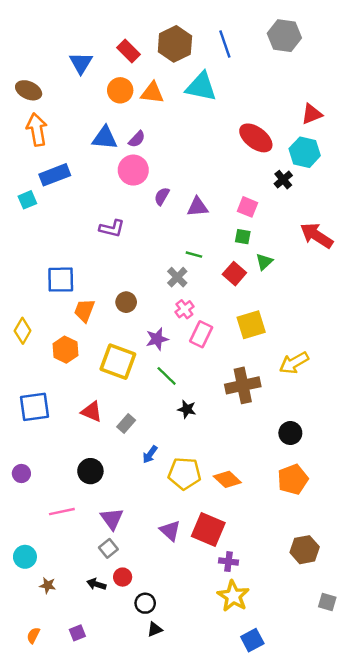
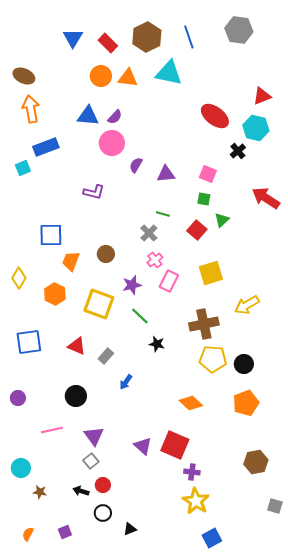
blue triangle: (81, 63) -> (73, 38), moved
yellow pentagon: (184, 473) -> (213, 359), moved
black circle: (145, 603) -> (103, 513), moved

